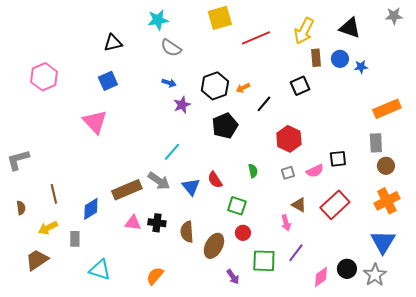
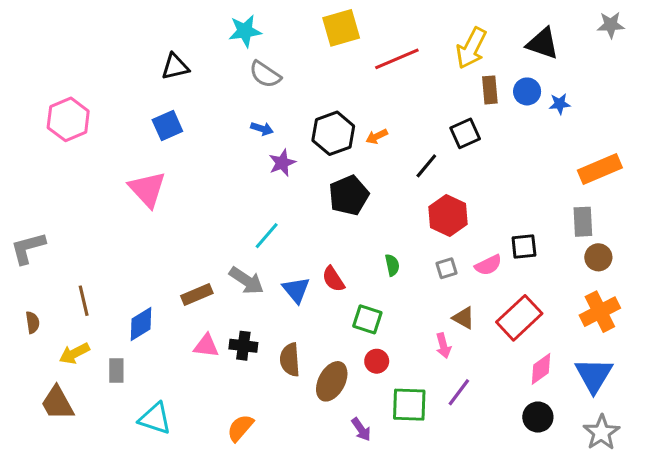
black line: (264, 104) -> (426, 166), moved
brown rectangle: (127, 190) -> (197, 295), size x0.7
brown trapezoid: (37, 260) -> (57, 403), turned -85
gray star: (375, 275) -> (601, 433), moved
pink diamond: (321, 277) -> (541, 369), moved

